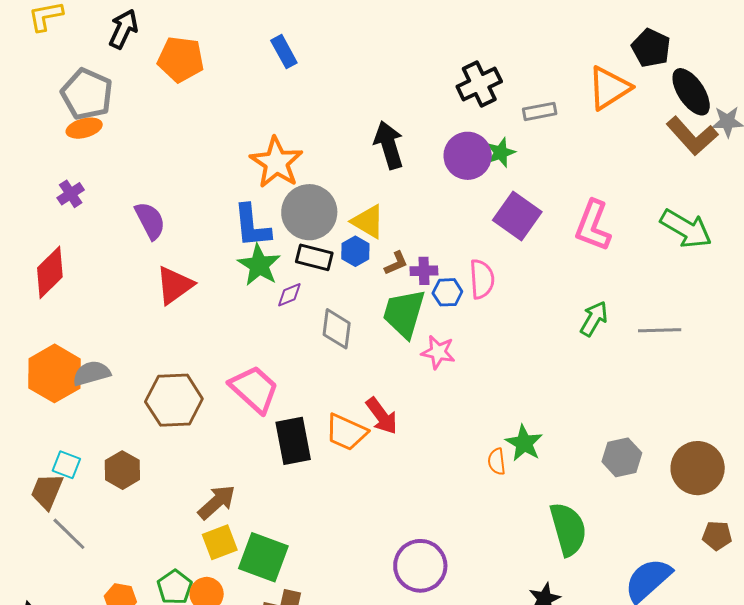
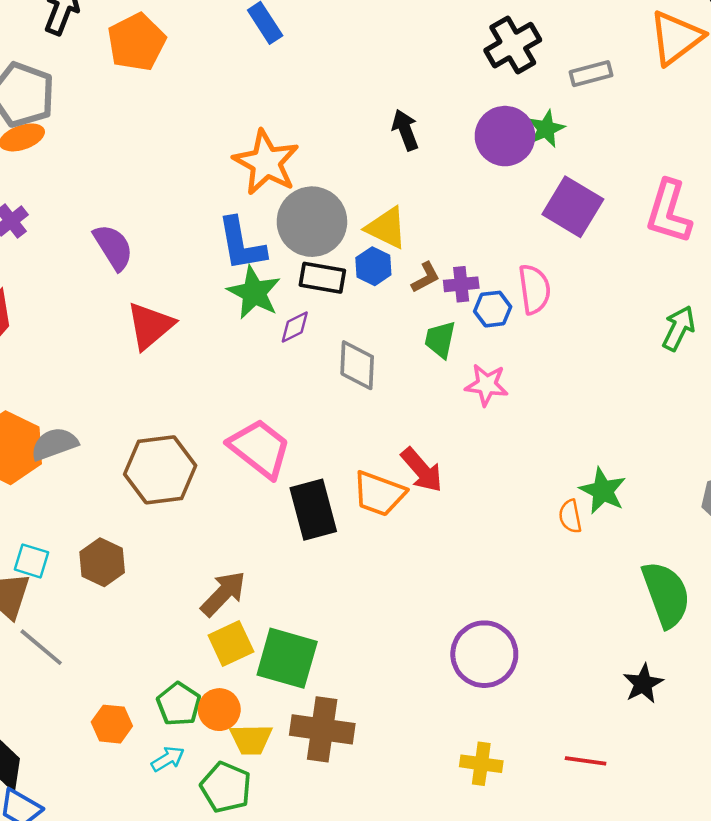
orange pentagon: (181, 59) -> (136, 42), turned -30
black arrow: (389, 145) -> (405, 130), size x0.7
green trapezoid: (404, 313) -> (440, 339), size x0.6

